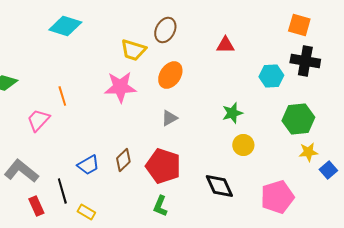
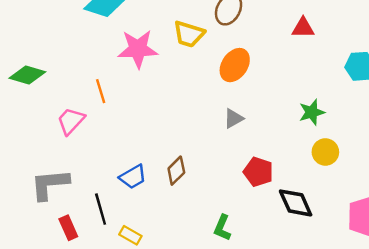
pink star: (120, 87) -> (138, 49), moved
red pentagon: (163, 166) -> (258, 172), moved, size x0.7
gray L-shape: (21, 171) -> (50, 184), turned -44

